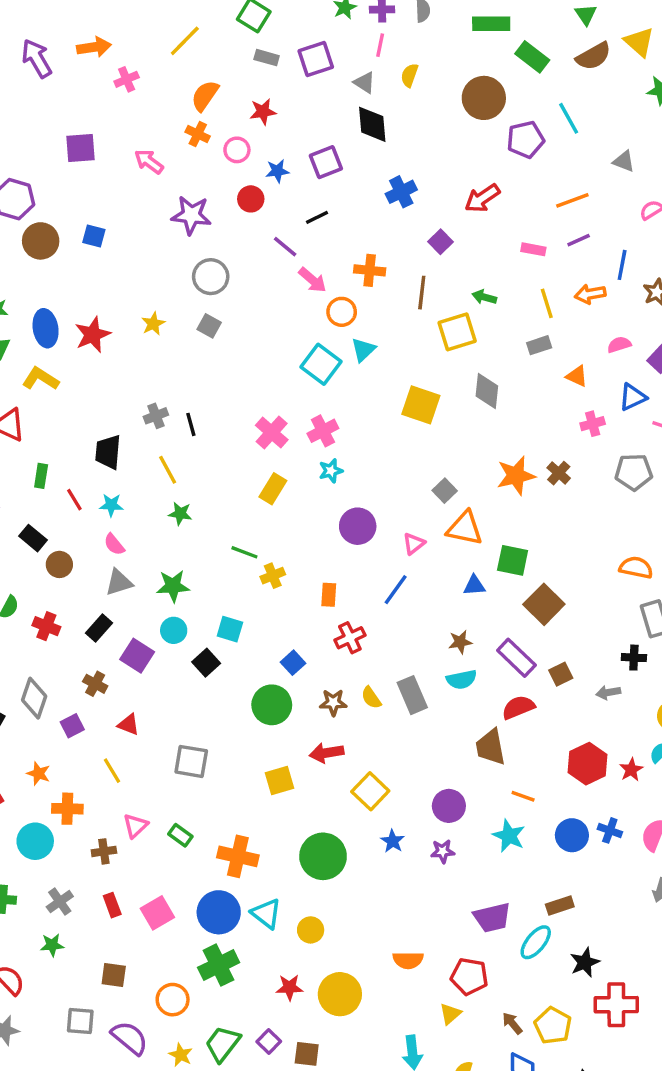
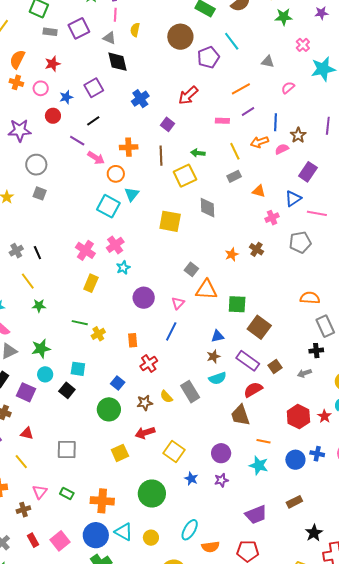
pink semicircle: (619, 345) -> (282, 149), moved
orange star: (516, 476) -> (232, 254), size x0.6
blue triangle: (474, 585) -> (218, 336), moved
cyan ellipse: (536, 942) -> (190, 530), moved

